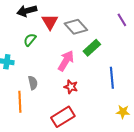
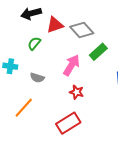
red triangle: (50, 22) -> (55, 25), turned 42
gray semicircle: (33, 83) -> (37, 78), moved, turned 120
orange line: (20, 102) -> (24, 108), turned 45

